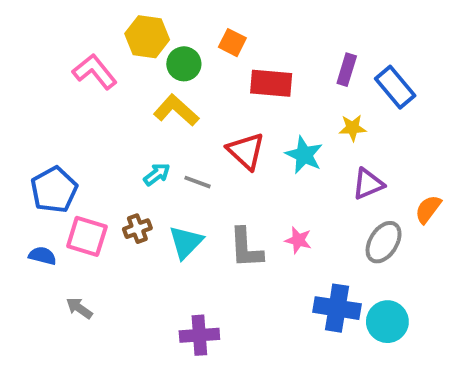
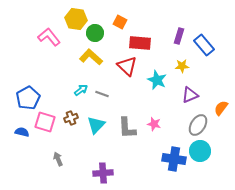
red triangle: (246, 151) -> (127, 66), moved
gray arrow: (79, 308) -> (58, 159), moved, turned 32
cyan circle: (387, 322) -> (200, 151), moved

